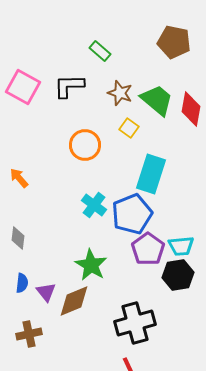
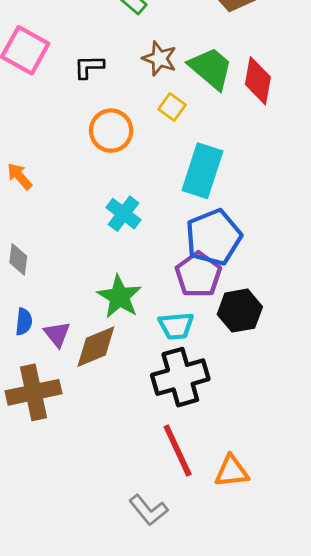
black L-shape: (69, 86) -> (89, 67), moved, size x0.7
blue pentagon: (132, 214) -> (214, 237), moved
cyan trapezoid: (181, 246) -> (176, 326), moved
brown cross: (29, 334) -> (33, 392), size x1.5

